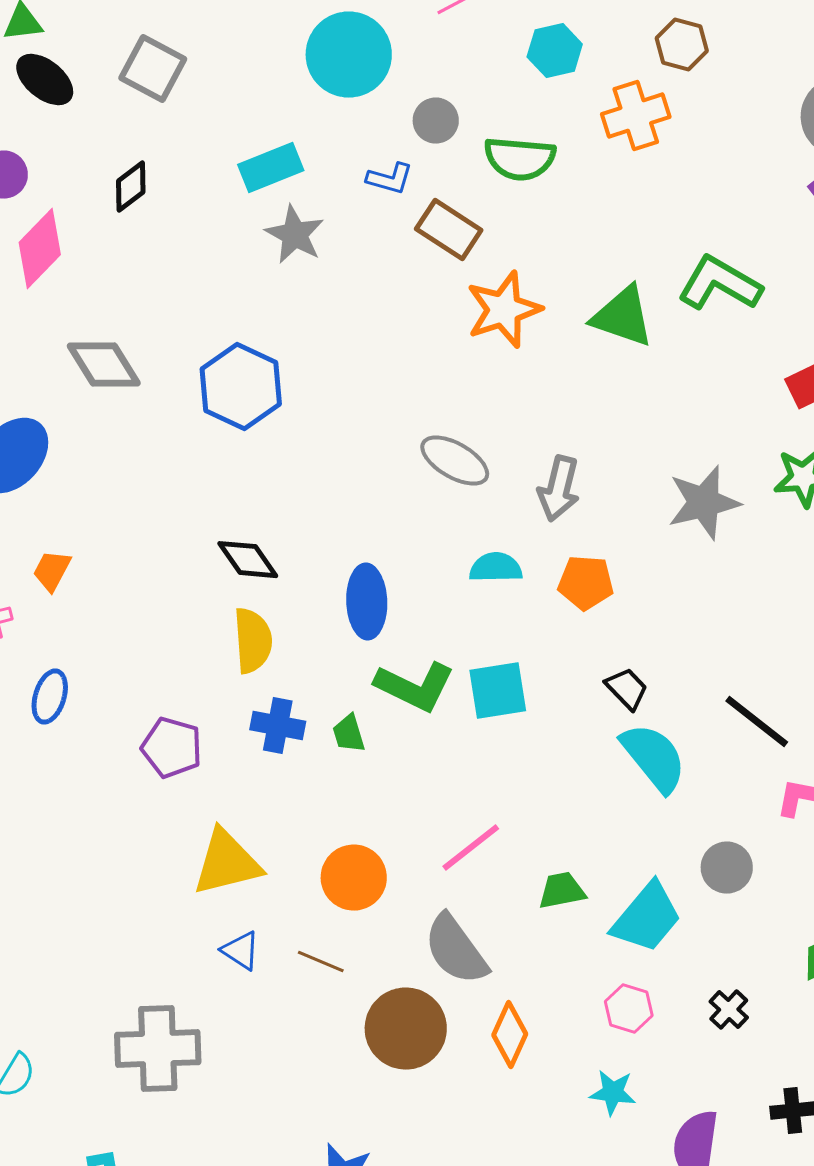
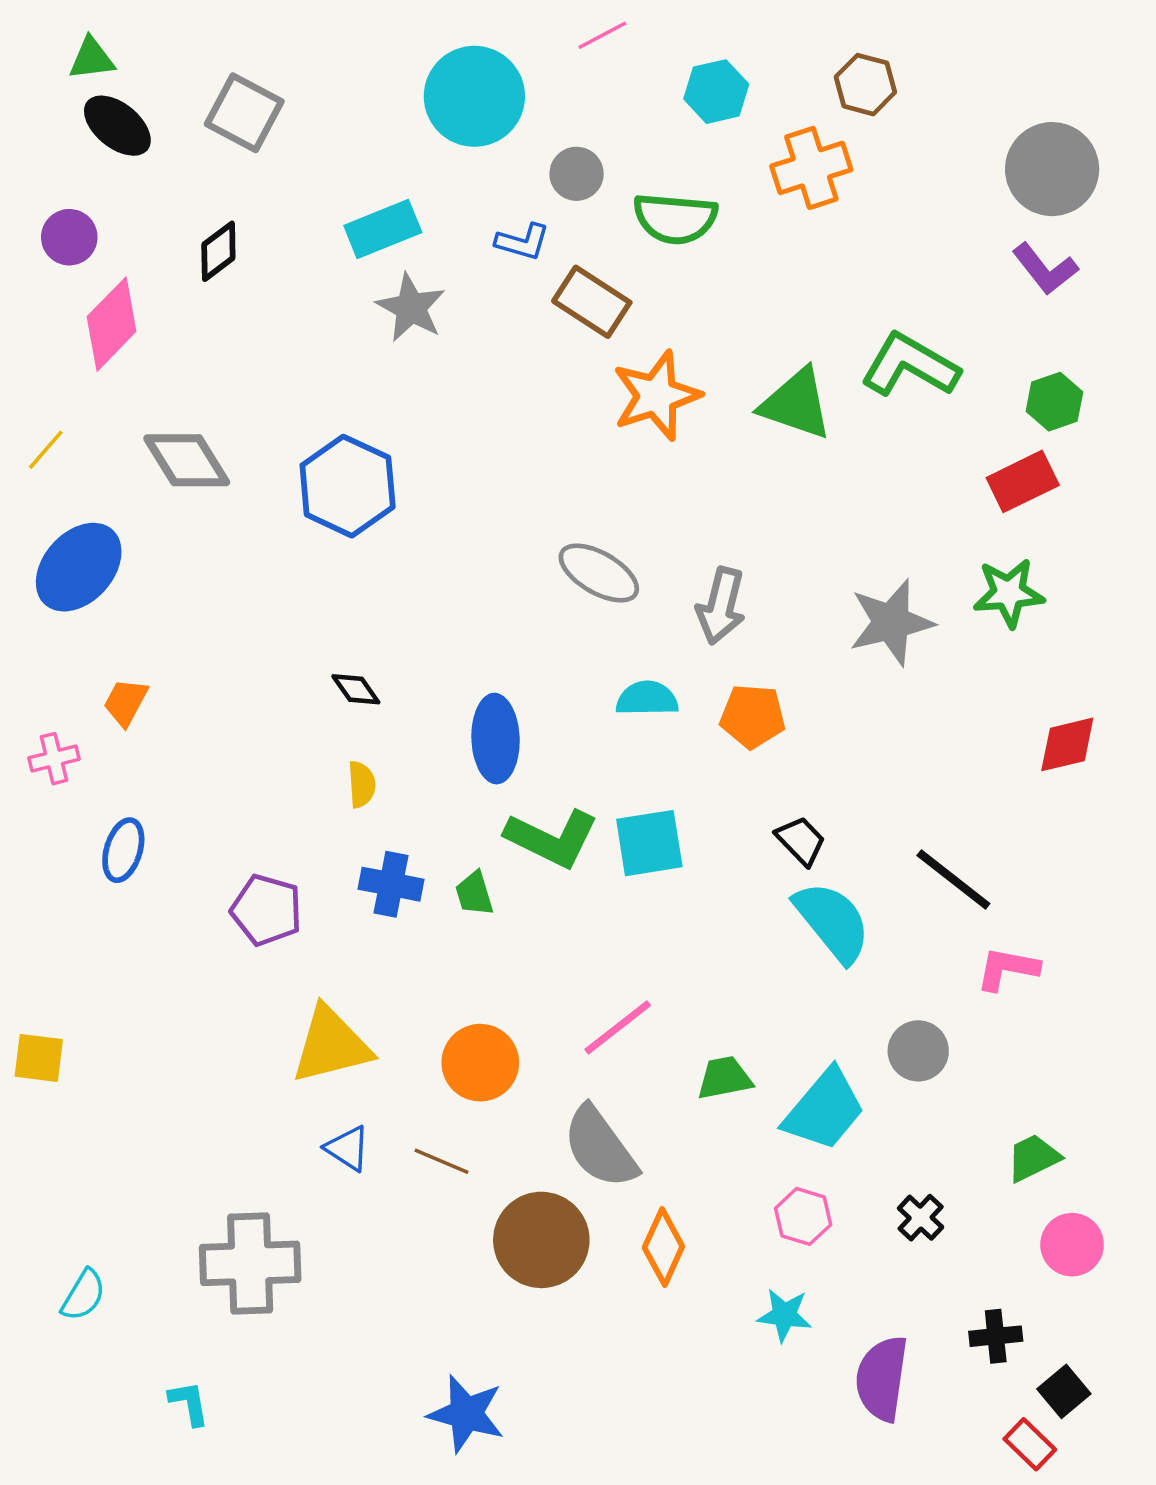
black diamond: (248, 560) -> (356, 689), size x0.7
yellow semicircle: (253, 641) -> (362, 784), size x0.6

